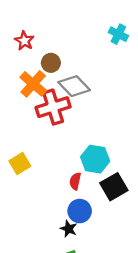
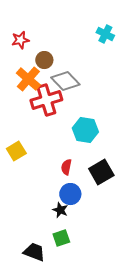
red star: (24, 41) -> (20, 40), turned 30
cyan hexagon: (95, 159) -> (85, 130), moved

